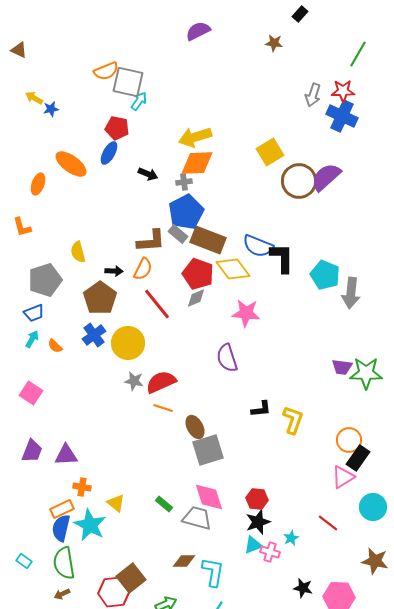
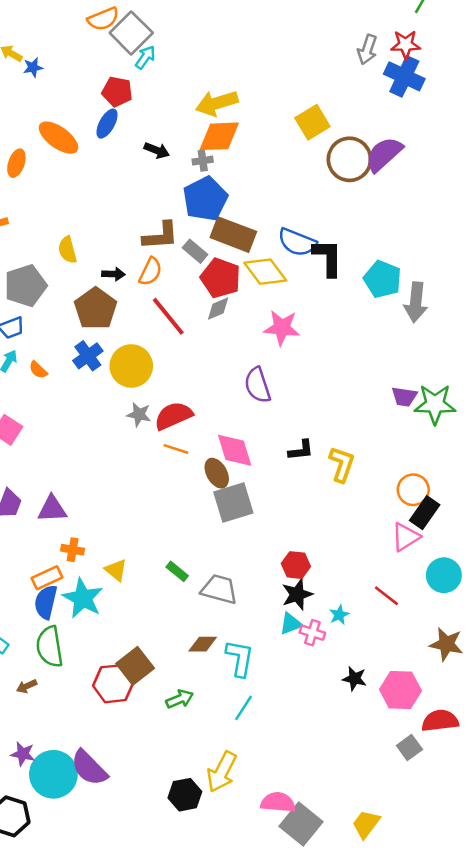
gray square: (128, 82) -> (131, 33), turned 32
gray rectangle: (178, 234) -> (195, 251), moved
pink diamond: (209, 497) -> (235, 450), moved
brown arrow: (62, 594) -> (27, 686), moved

